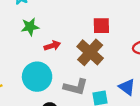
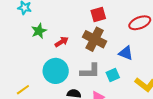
blue triangle: (127, 87) -> (126, 53), moved

